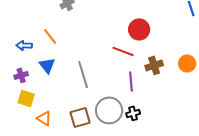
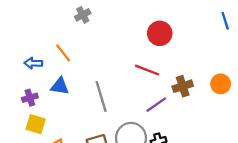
red circle: (139, 29) -> (160, 33), moved
blue triangle: (47, 65) -> (60, 86), turned -42
purple line: (131, 81) -> (156, 105), turned 60

